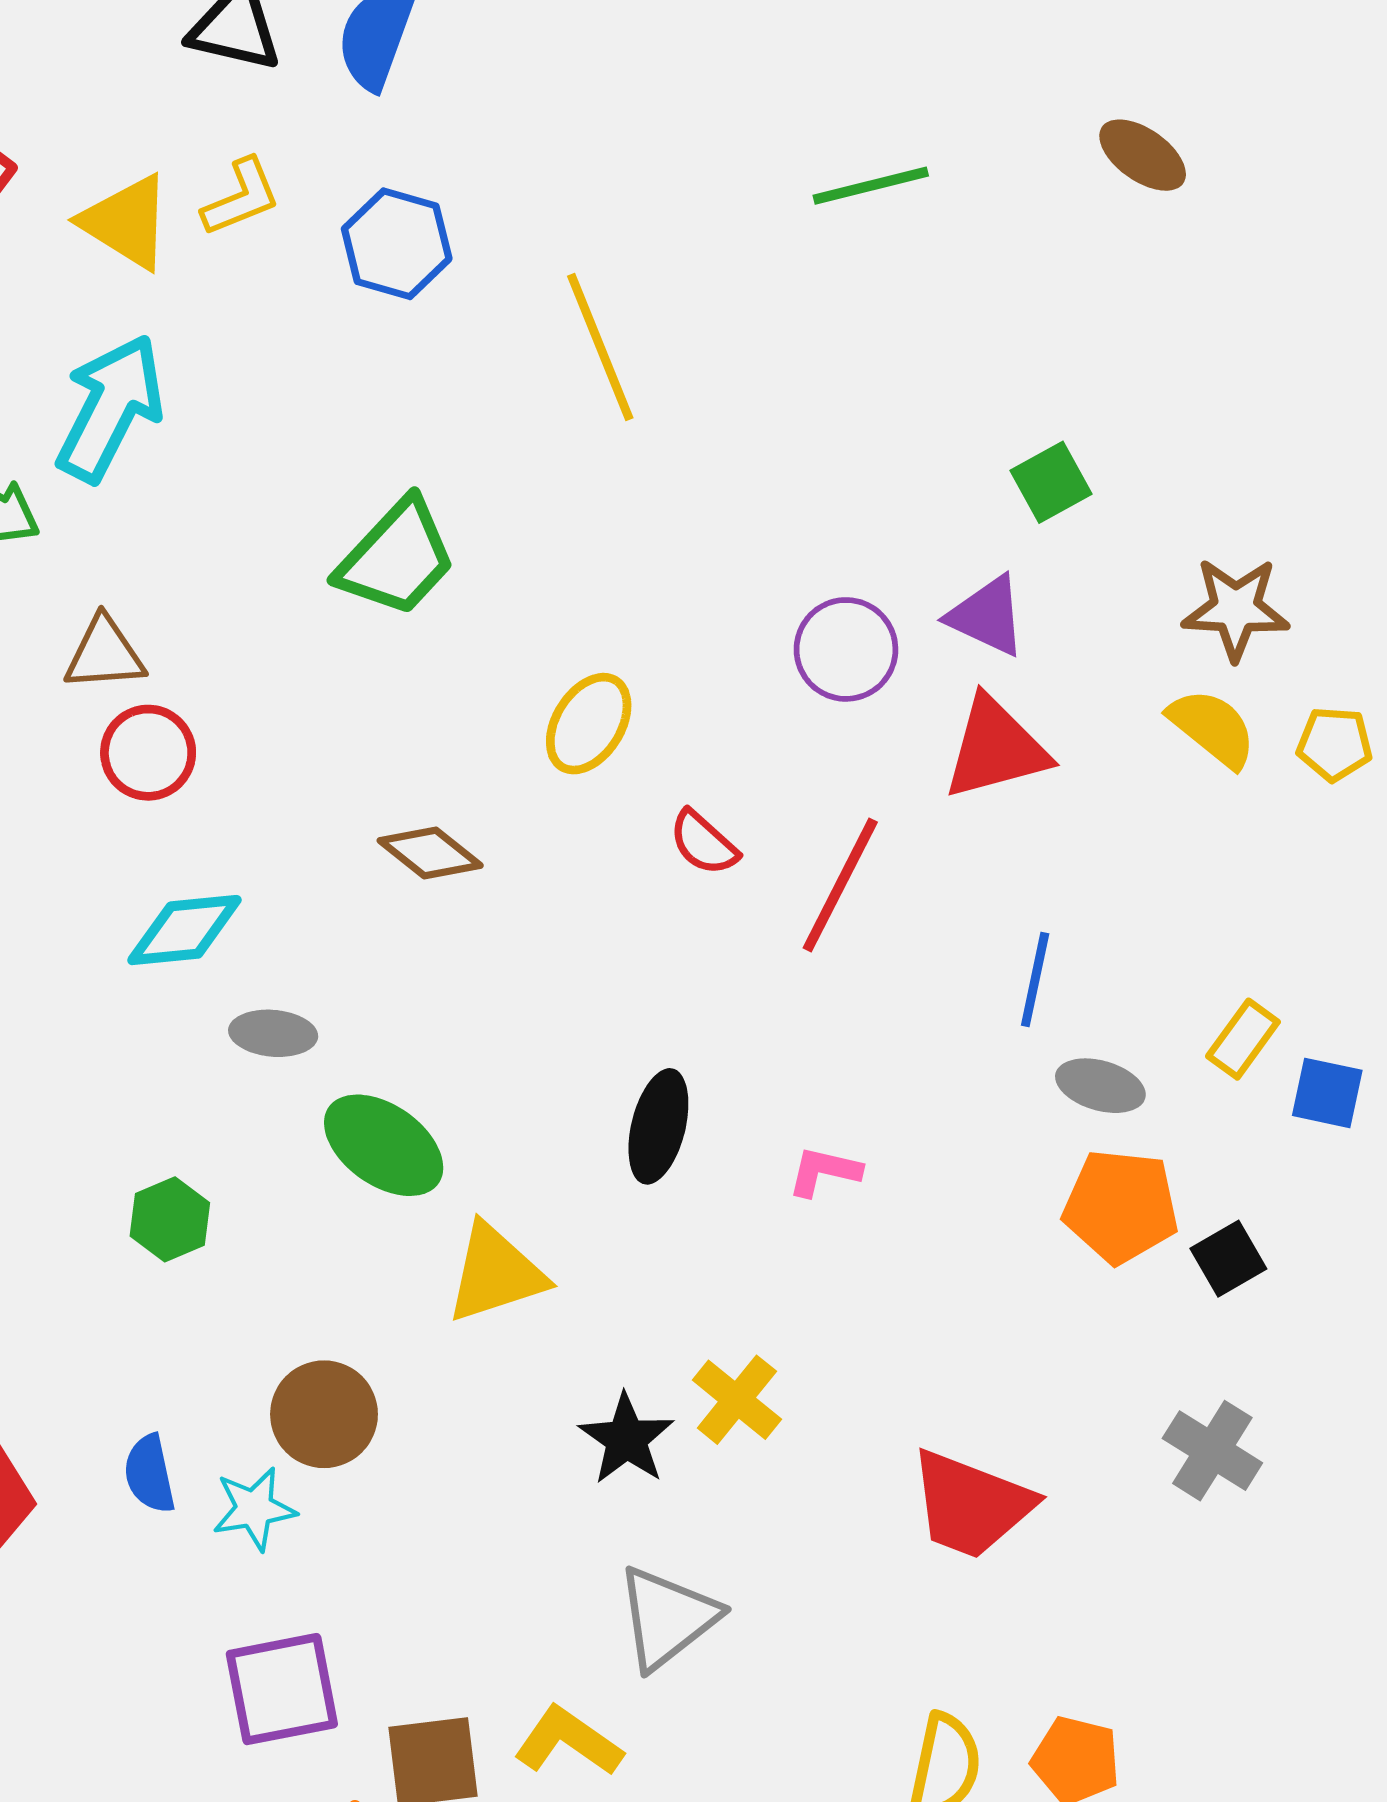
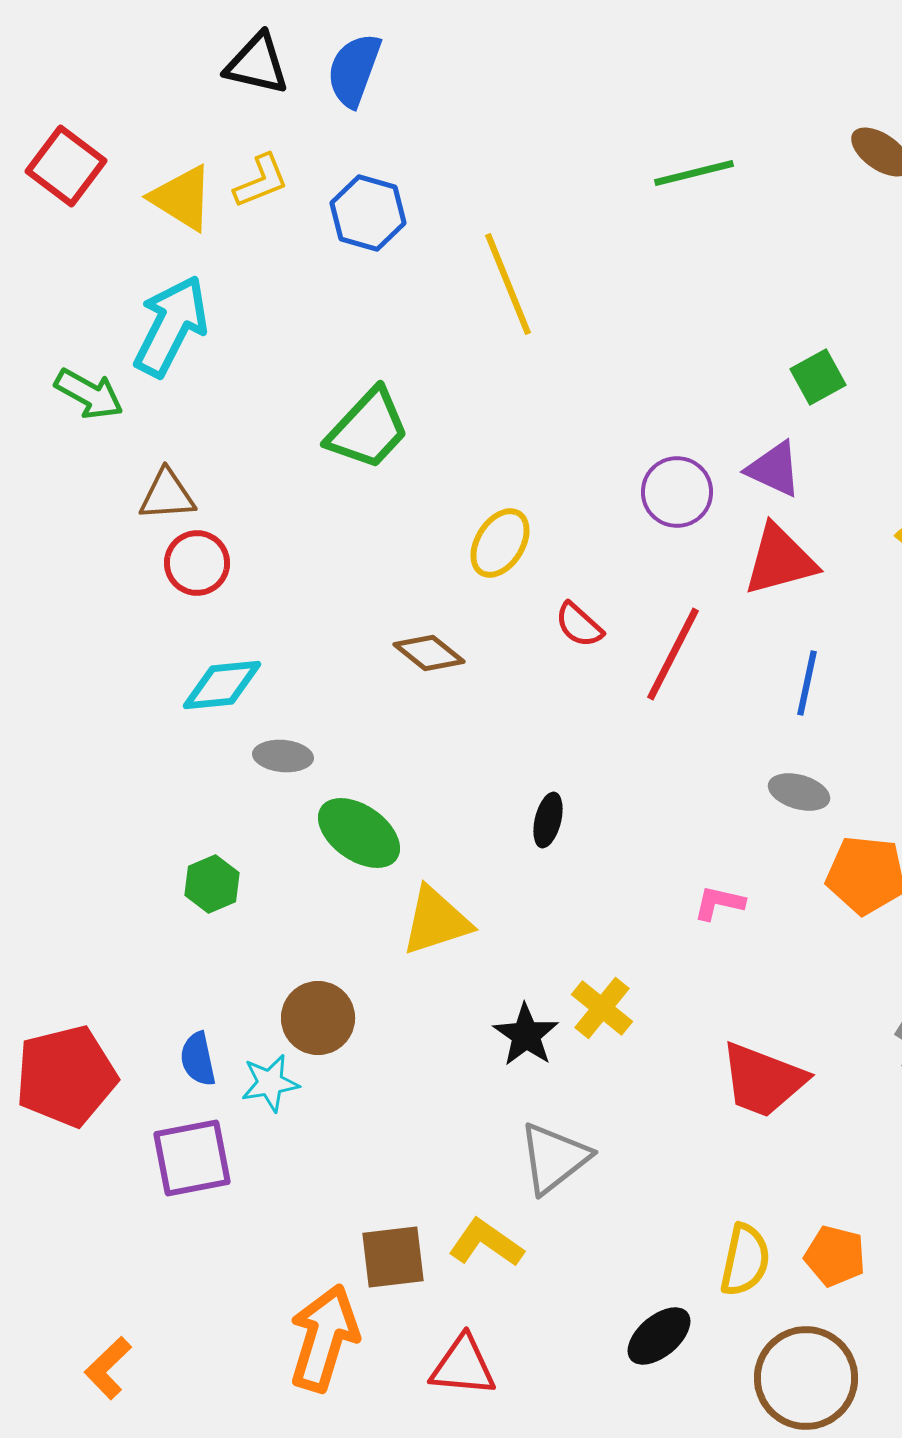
brown diamond: (430, 853) -> (429, 653), moved
blue line: (1035, 980) -> (807, 683), moved
gray ellipse: (1100, 1086) -> (799, 792), moved
black ellipse: (658, 1126) -> (548, 820), size x0.7
pink L-shape: (824, 1171) -> (719, 903), moved
purple square: (282, 1689) -> (192, 1158), moved

